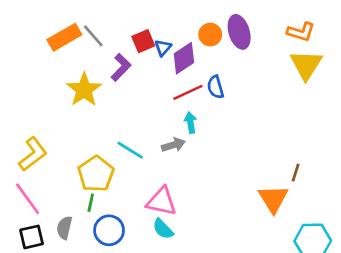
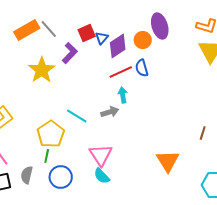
orange circle: (210, 35) -> (143, 40), moved
orange triangle: (273, 199) -> (168, 161), moved
pink triangle: (162, 201) -> (101, 155), turned 45

